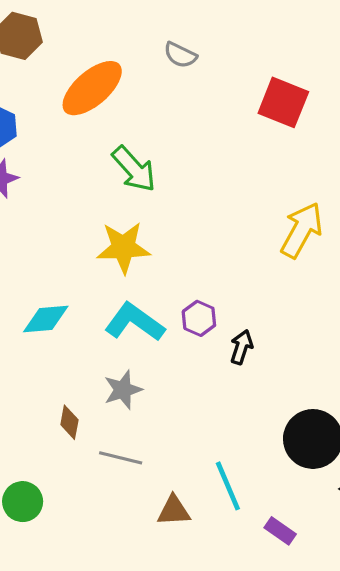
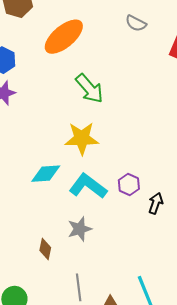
gray semicircle: (180, 55) -> (136, 23), moved
cyan diamond: (46, 319) -> (46, 174), moved
gray line: (121, 458) -> (79, 287), moved, turned 68

